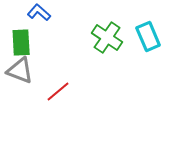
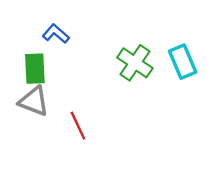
red line: (58, 92) -> (78, 126), turned -75

